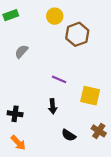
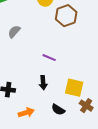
yellow square: (90, 96) -> (74, 88), moved
orange arrow: (18, 143) -> (26, 113), moved, turned -63

